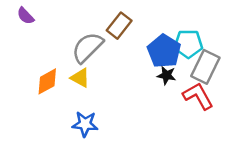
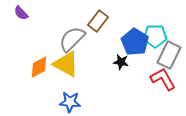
black star: (166, 75) -> (121, 62), moved
yellow triangle: (80, 78) -> (66, 64), size x1.6

